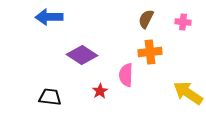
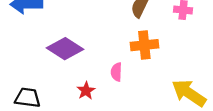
pink semicircle: (126, 75) -> (116, 72), size x0.7

